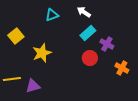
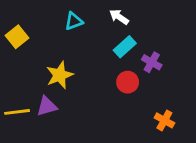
yellow square: (16, 36) -> (17, 37), moved
orange cross: (122, 68) -> (164, 120), moved
purple triangle: (33, 86) -> (47, 106), moved

